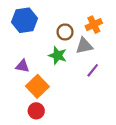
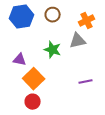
brown circle: (65, 32) -> (53, 15), moved
purple line: (93, 70) -> (86, 82), moved, turned 40

